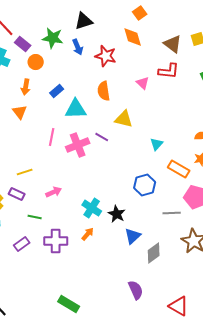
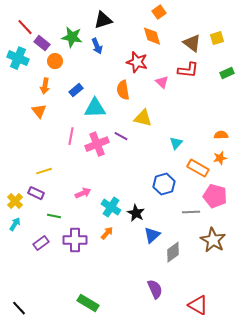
red star: (106, 56) -> (137, 62), moved
pink arrow: (54, 192) -> (83, 193), moved

